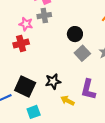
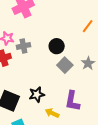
gray cross: (44, 16) -> (23, 46), moved

